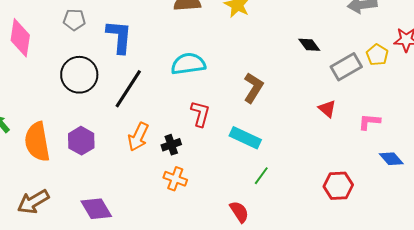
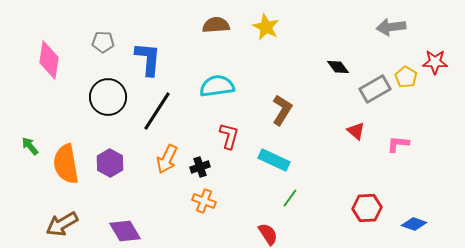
blue diamond: (391, 159) -> (414, 224), moved, turned -30

